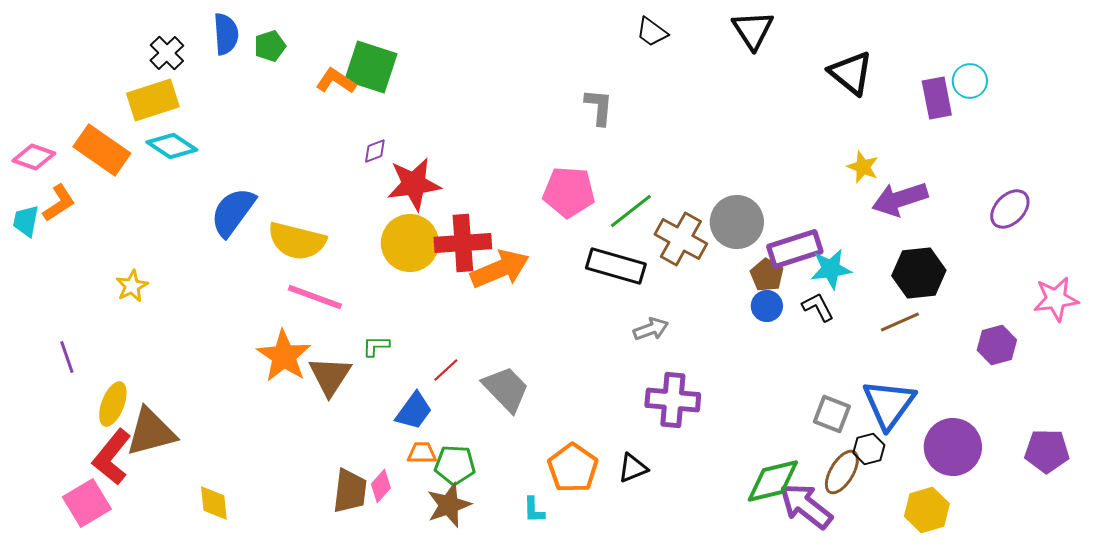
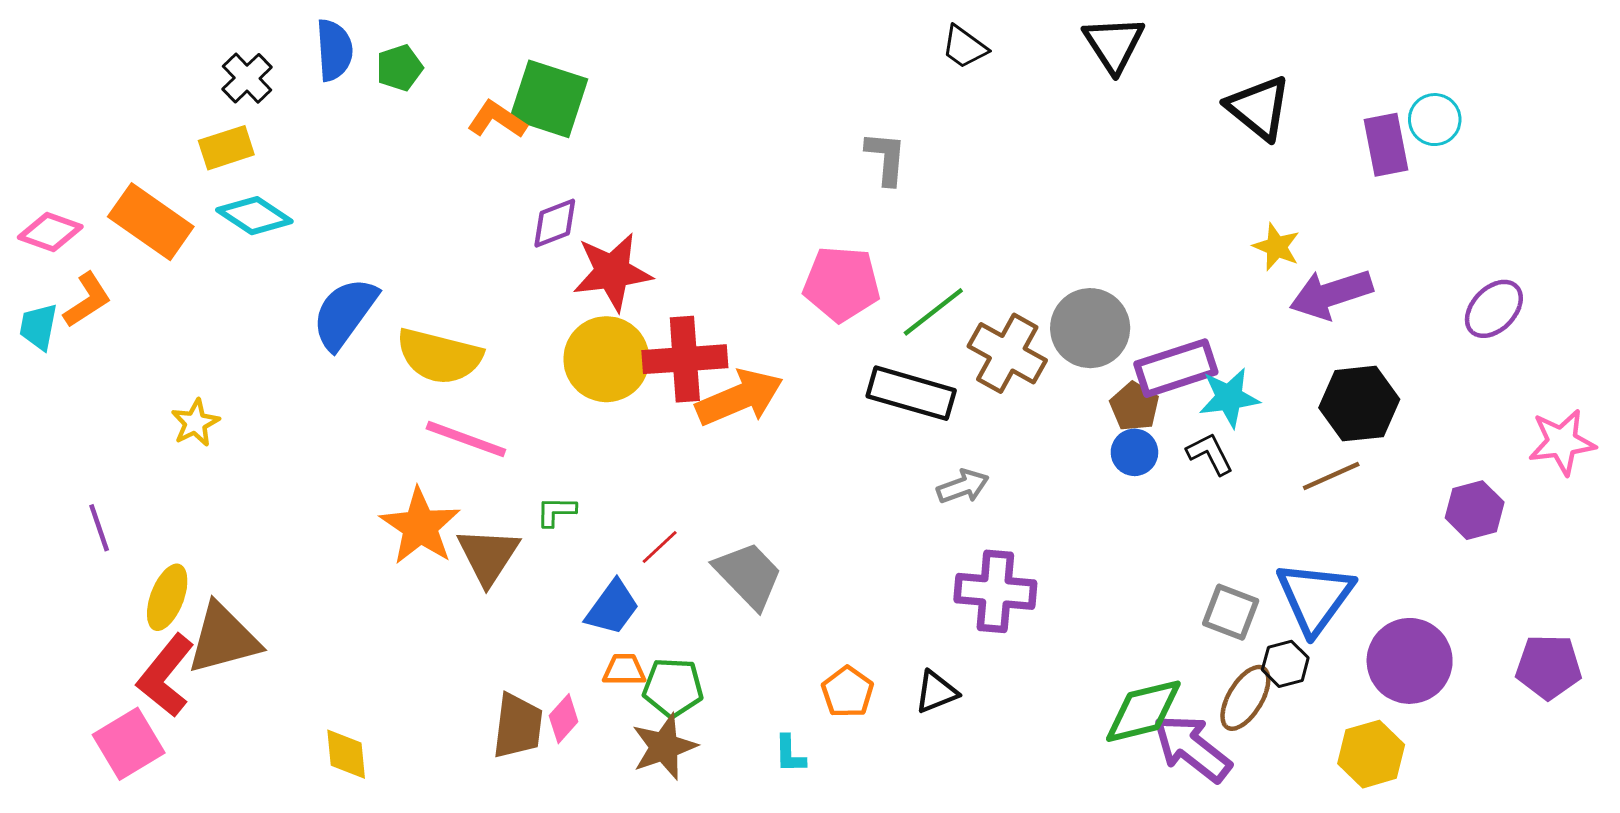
yellow rectangle: (153, 100) -> (226, 148), size x0.7
purple diamond: (375, 151) -> (555, 223), size x1.4
orange pentagon: (573, 468) -> (848, 692), size x0.7
yellow diamond: (214, 503) -> (346, 754), moved

